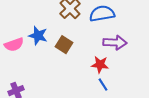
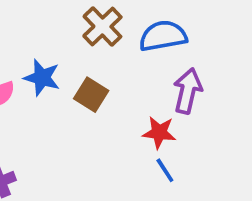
purple arrow: (115, 43) -> (188, 91), turned -80

